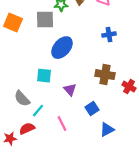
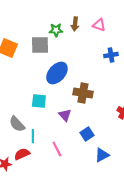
blue cross: (109, 35) -> (111, 55), moved
brown cross: (105, 75) -> (83, 93), moved
cyan line: (38, 111) -> (33, 136), turned -40

